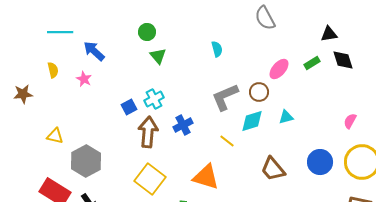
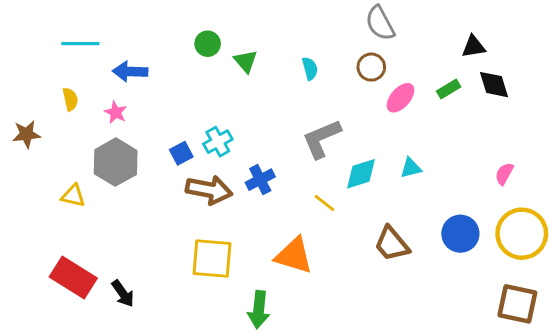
blue arrow: (94, 51) -> (130, 71), turned -40
green triangle: (158, 56) -> (246, 61), moved
brown circle: (259, 92) -> (371, 67), moved
brown arrow: (148, 132) -> (209, 190), turned 96
gray hexagon: (86, 161) -> (116, 162), moved
yellow square: (150, 179) -> (212, 258), turned -32

